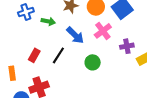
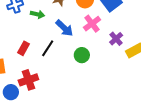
purple cross: (127, 46) -> (116, 39), turned -32

